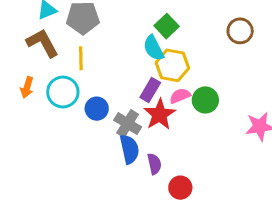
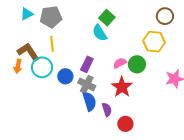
brown circle: (240, 31) -> (165, 16), moved
brown L-shape: (43, 43) -> (28, 52), moved
yellow hexagon: (172, 65) -> (154, 42), moved
purple rectangle: (150, 90) -> (87, 64), moved
red star: (160, 114) -> (122, 87), moved

